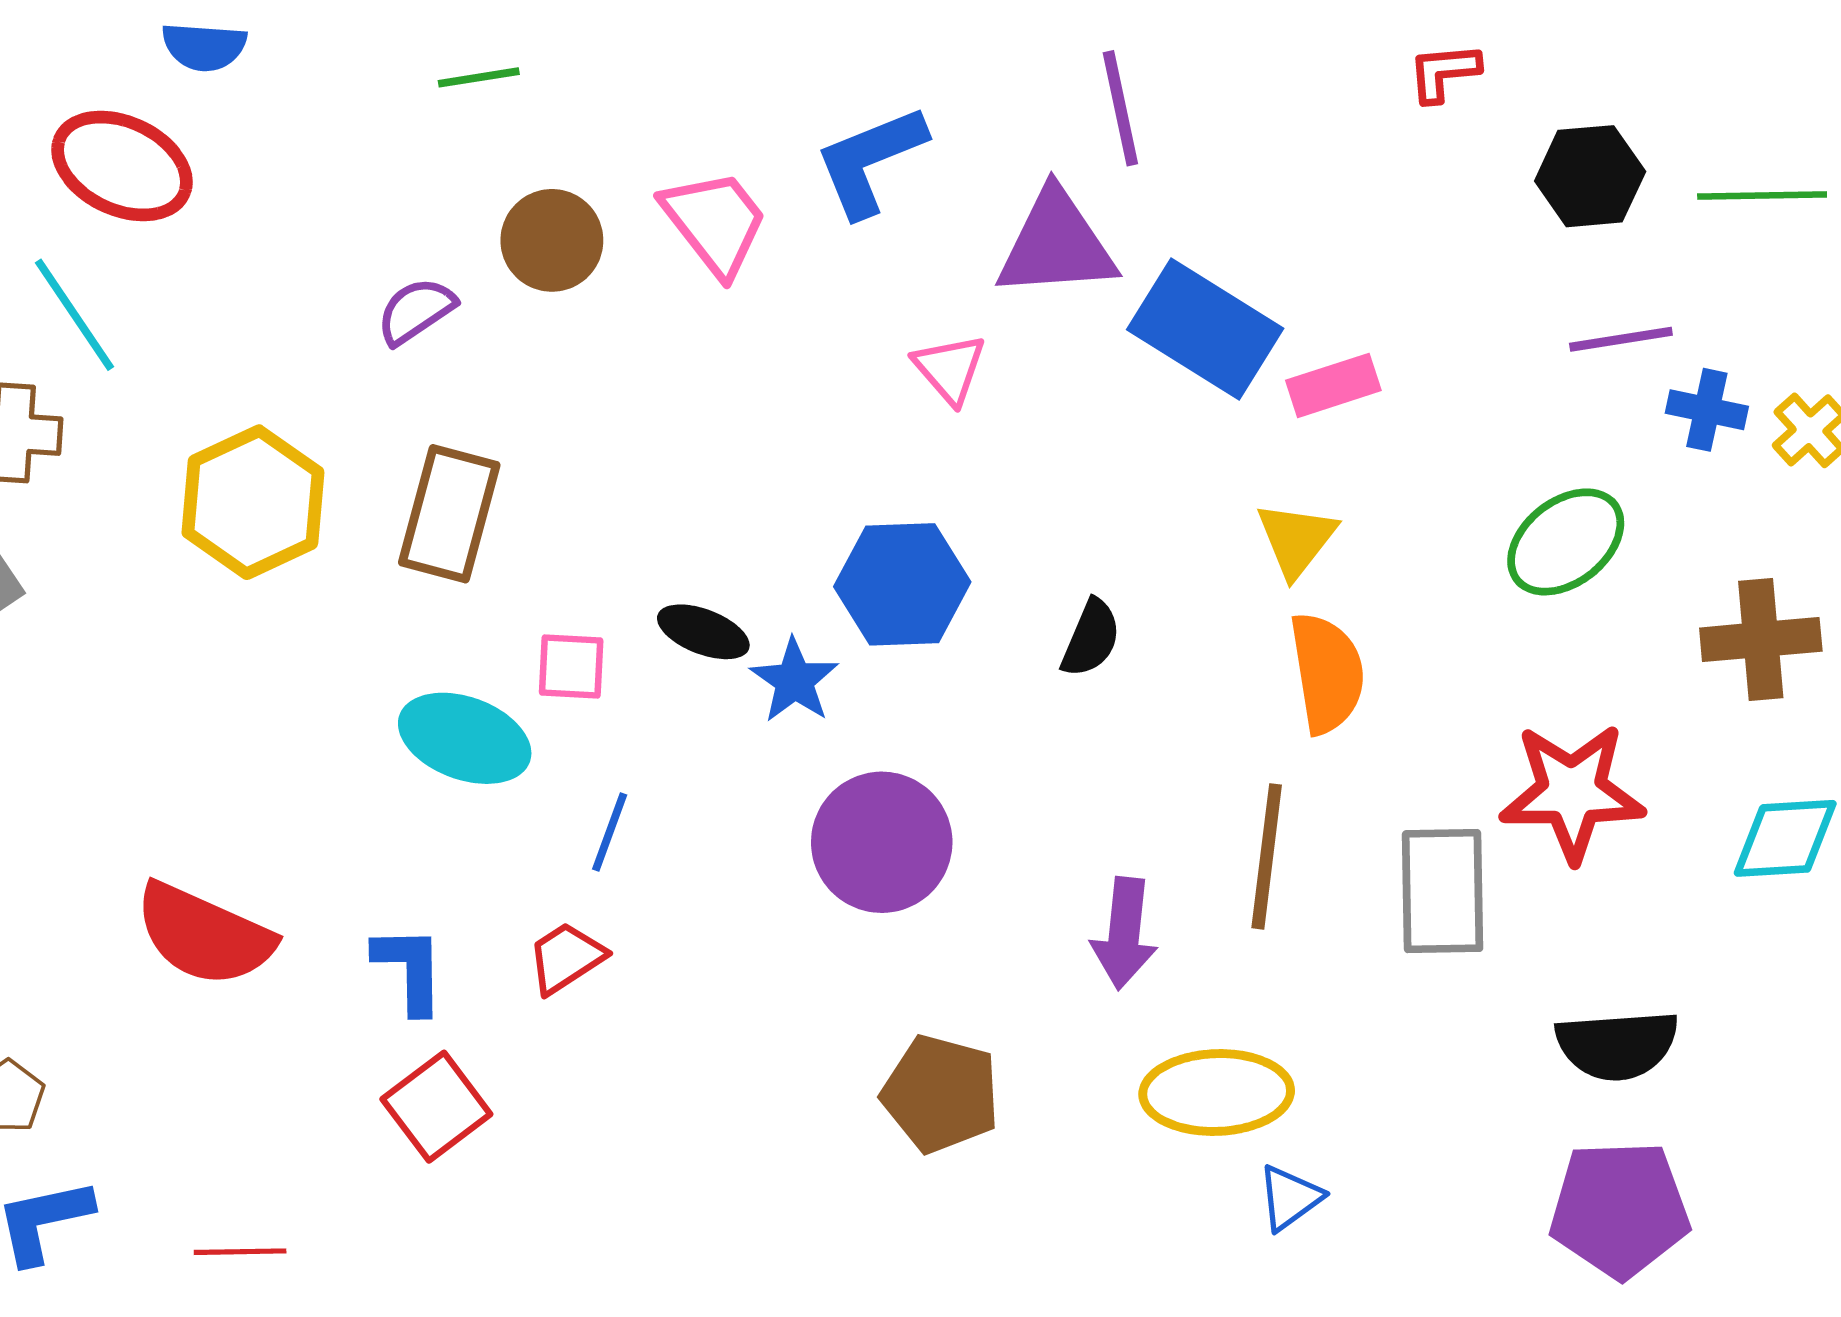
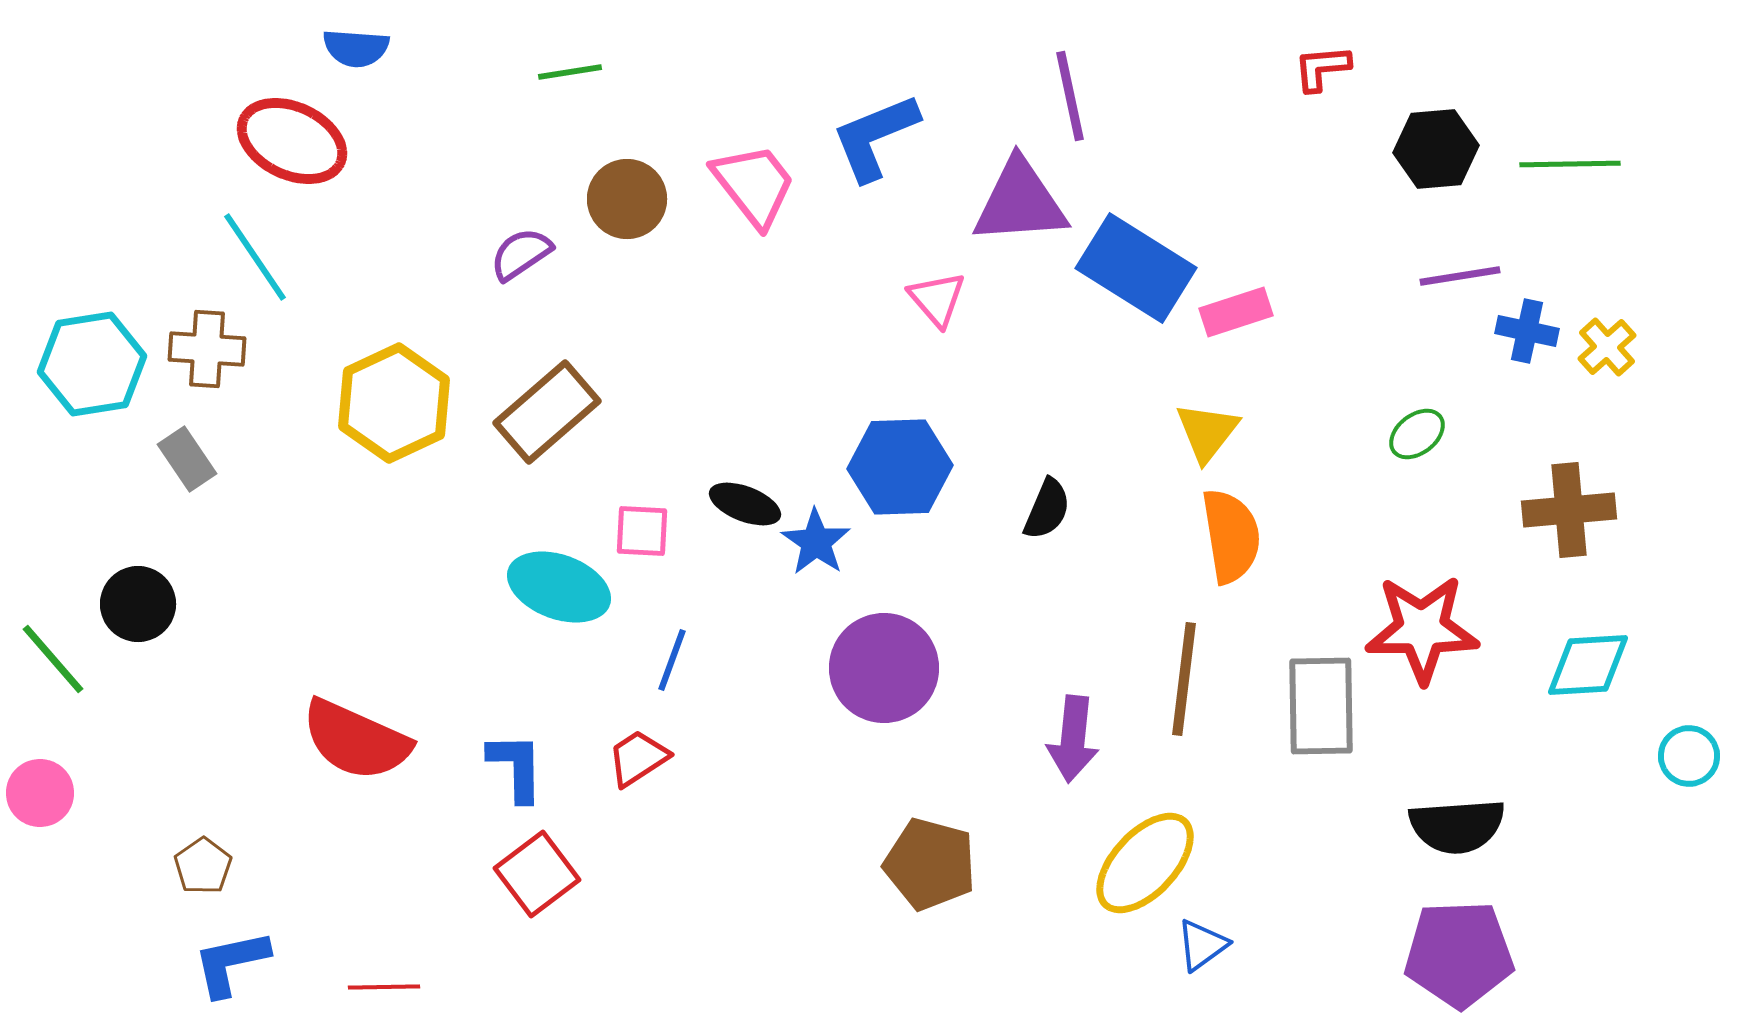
brown rectangle: (449, 514) -> (547, 412), turned 34
green ellipse: (1566, 542) -> (1417, 434), size x0.6
yellow ellipse: (1217, 1093) -> (1145, 863), turned -45

